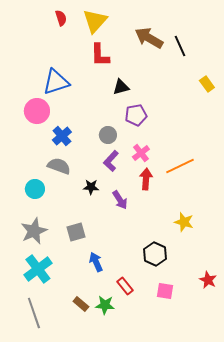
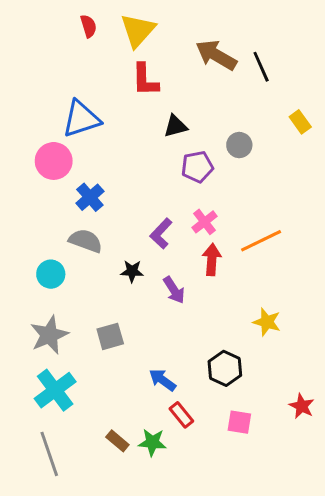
gray circle: (108, 135) -> (239, 145), moved
blue arrow: (96, 262) -> (162, 380), moved, turned -30

